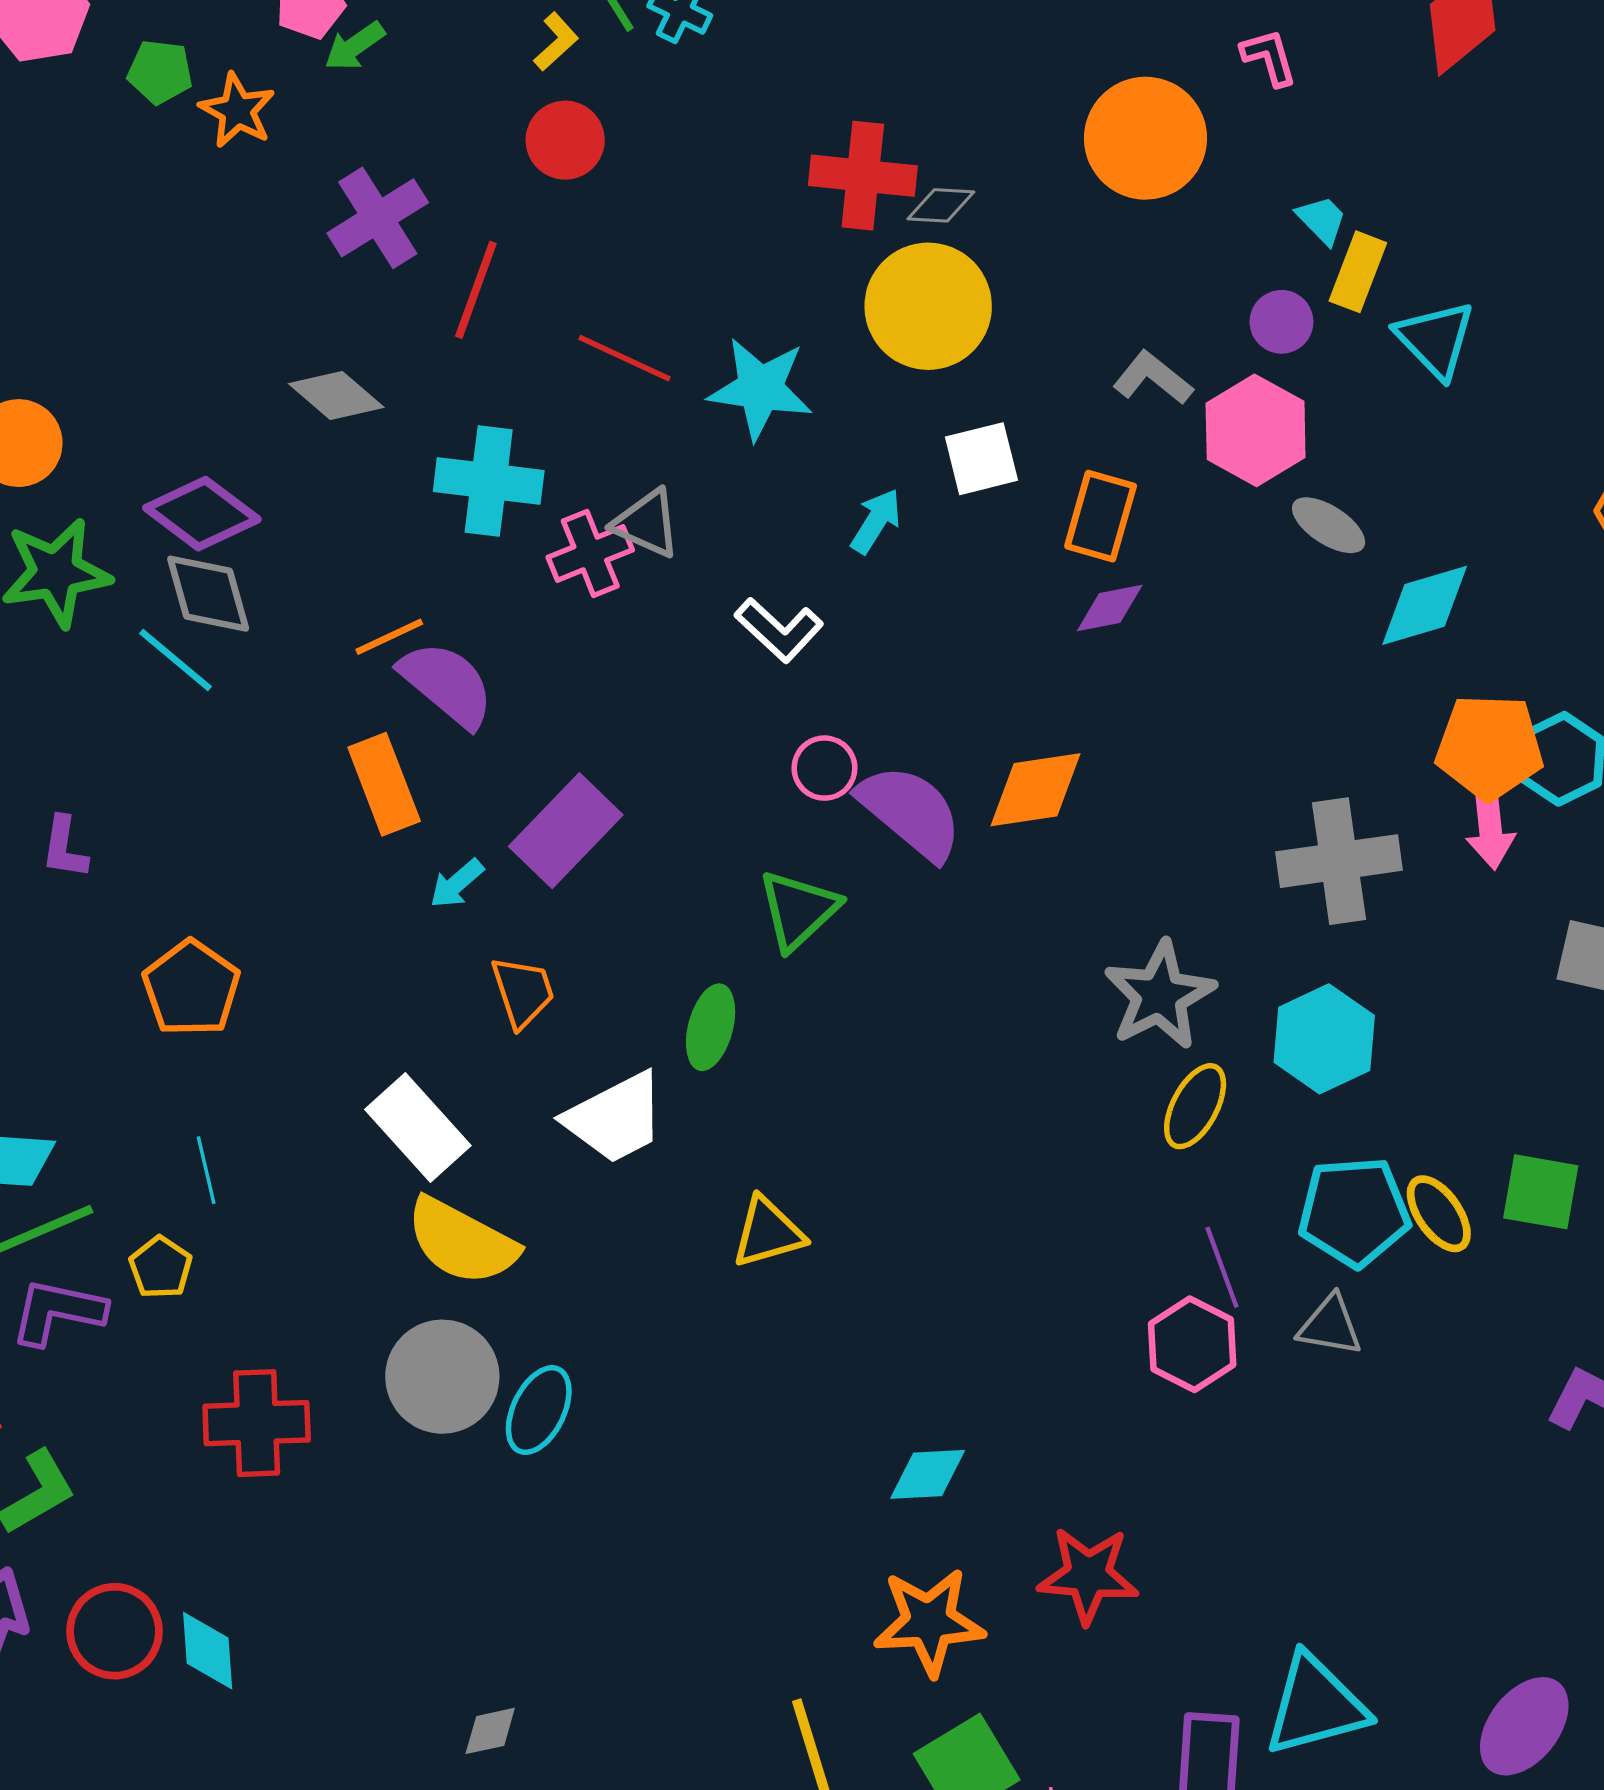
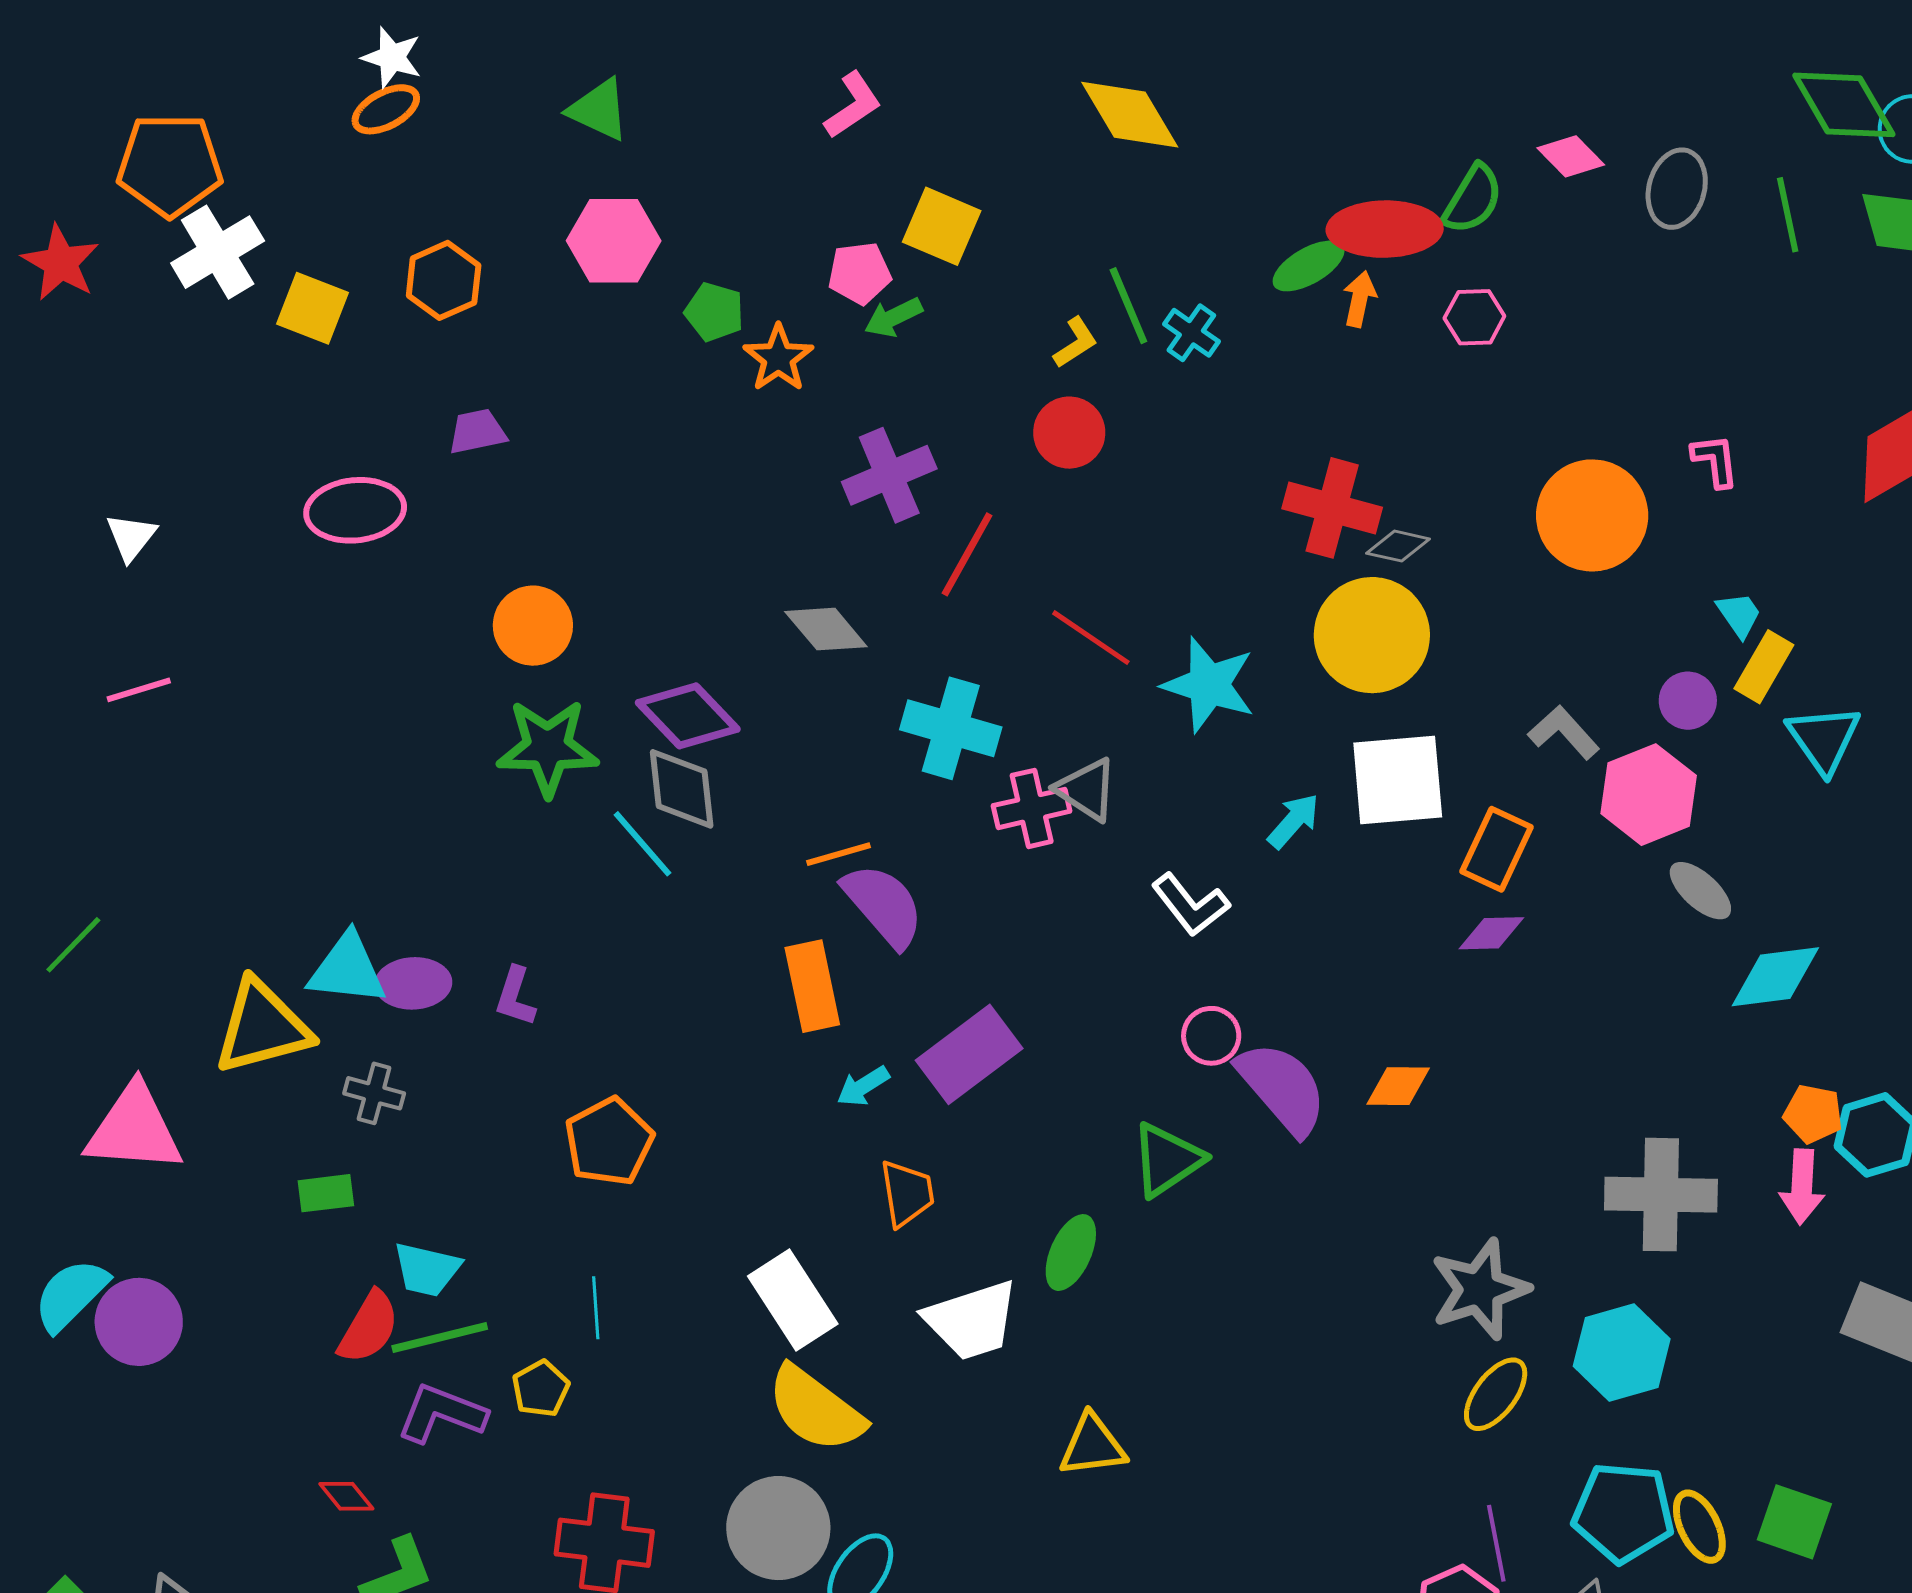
white square: (981, 459) -> (1398, 780), size x1.5
orange pentagon: (1489, 747) -> (1813, 1114), size x0.6
orange diamond: (1036, 790) -> (1398, 1086), size x0.7

